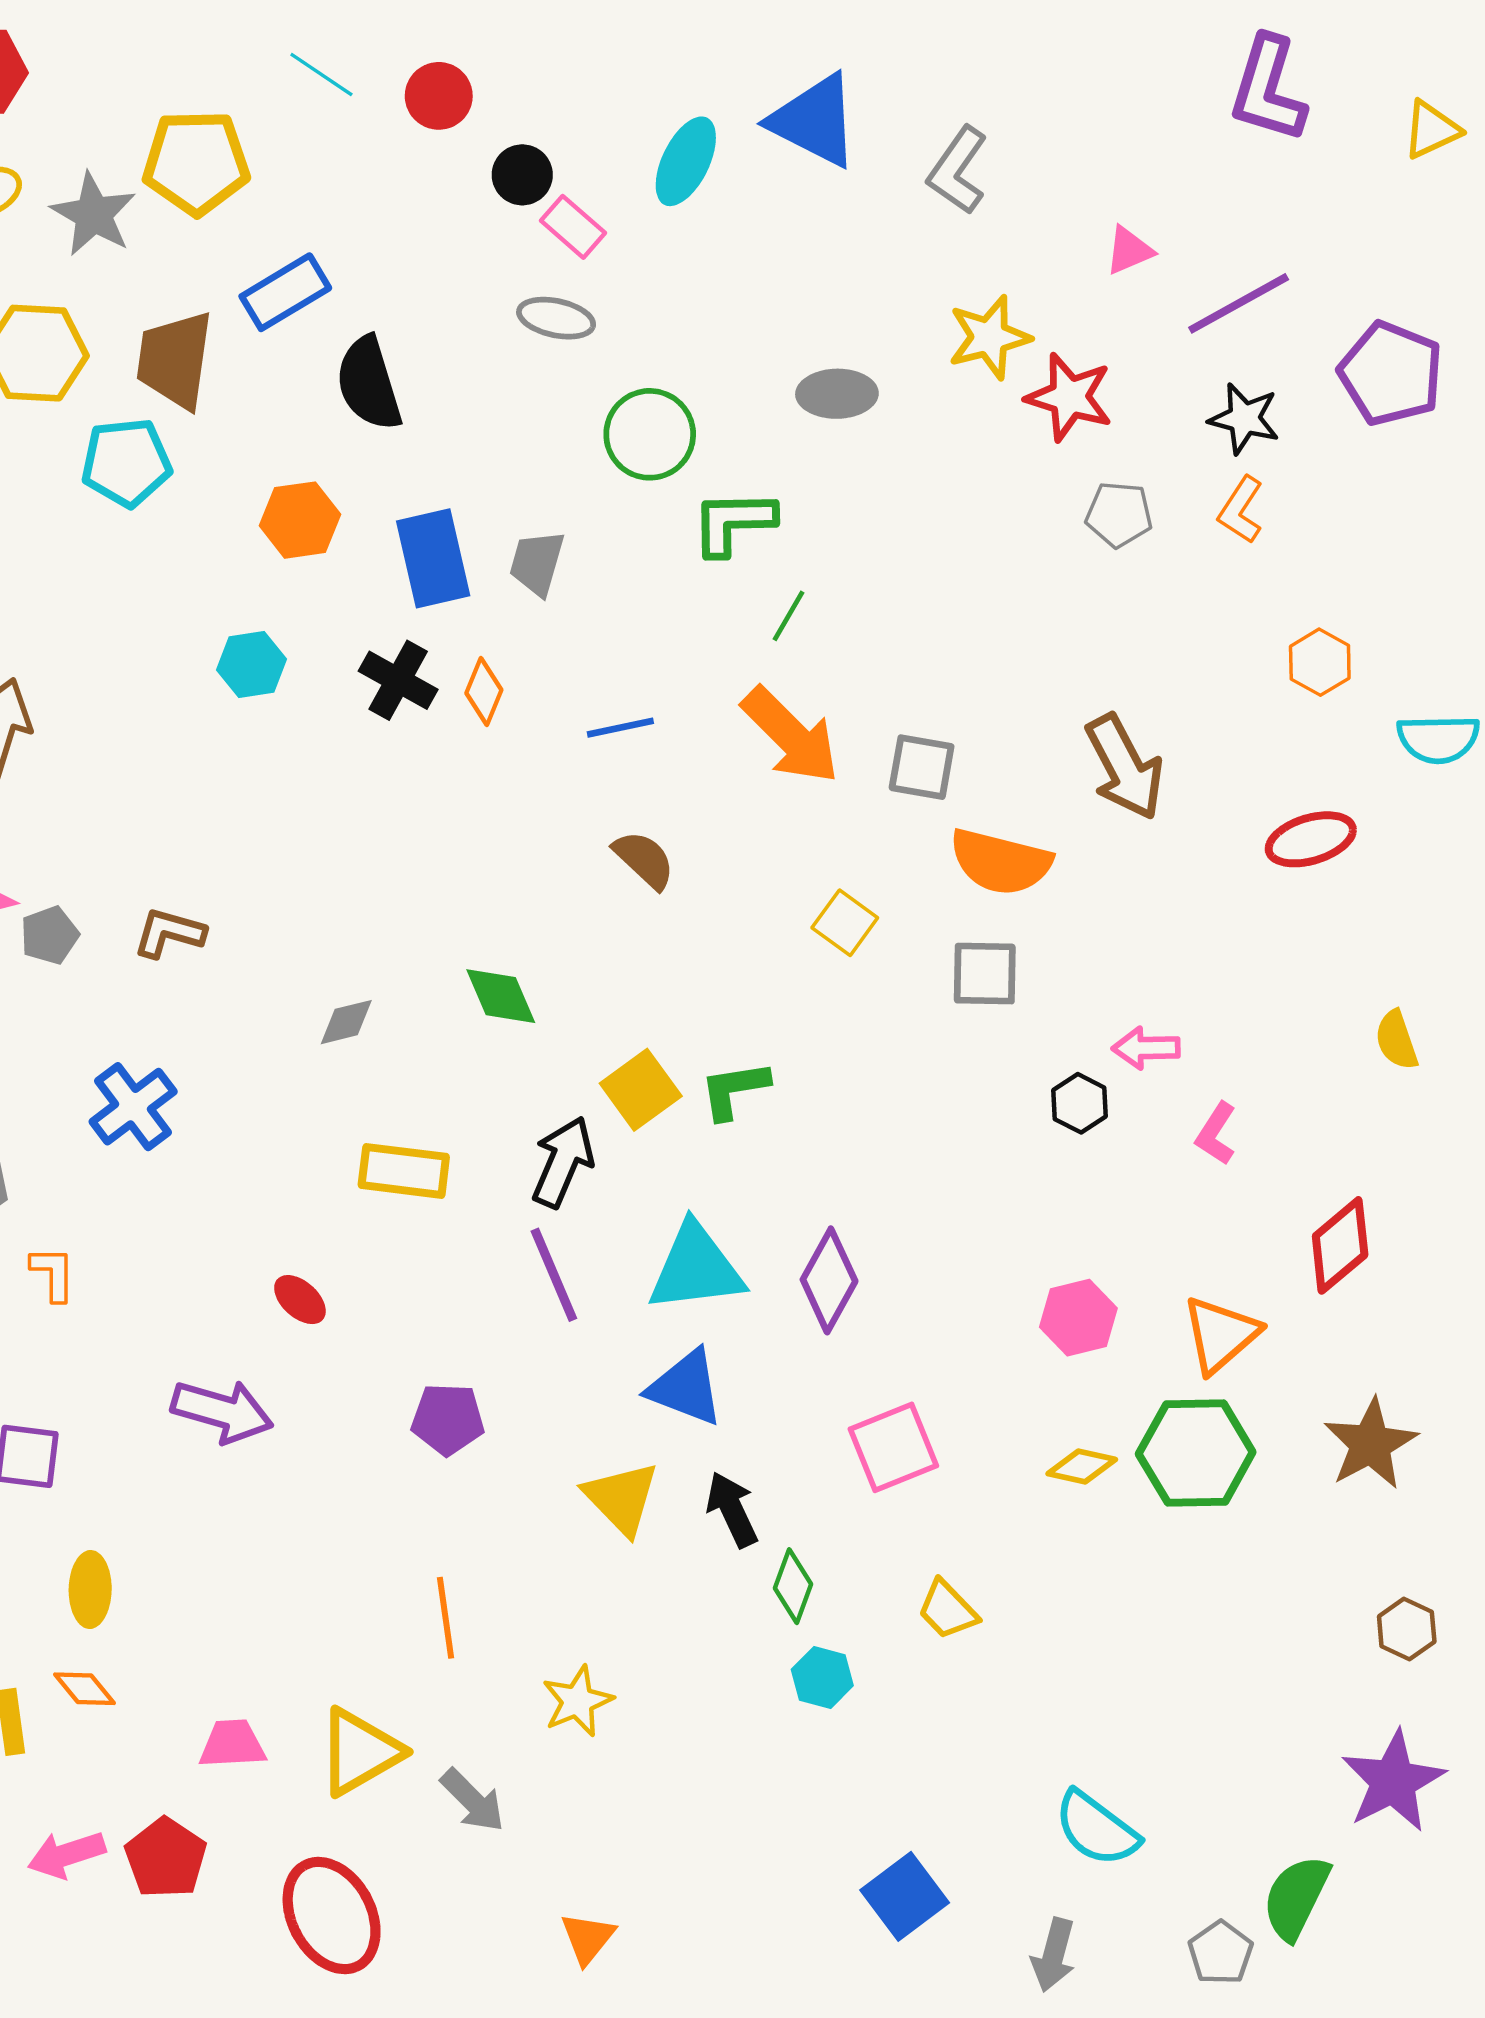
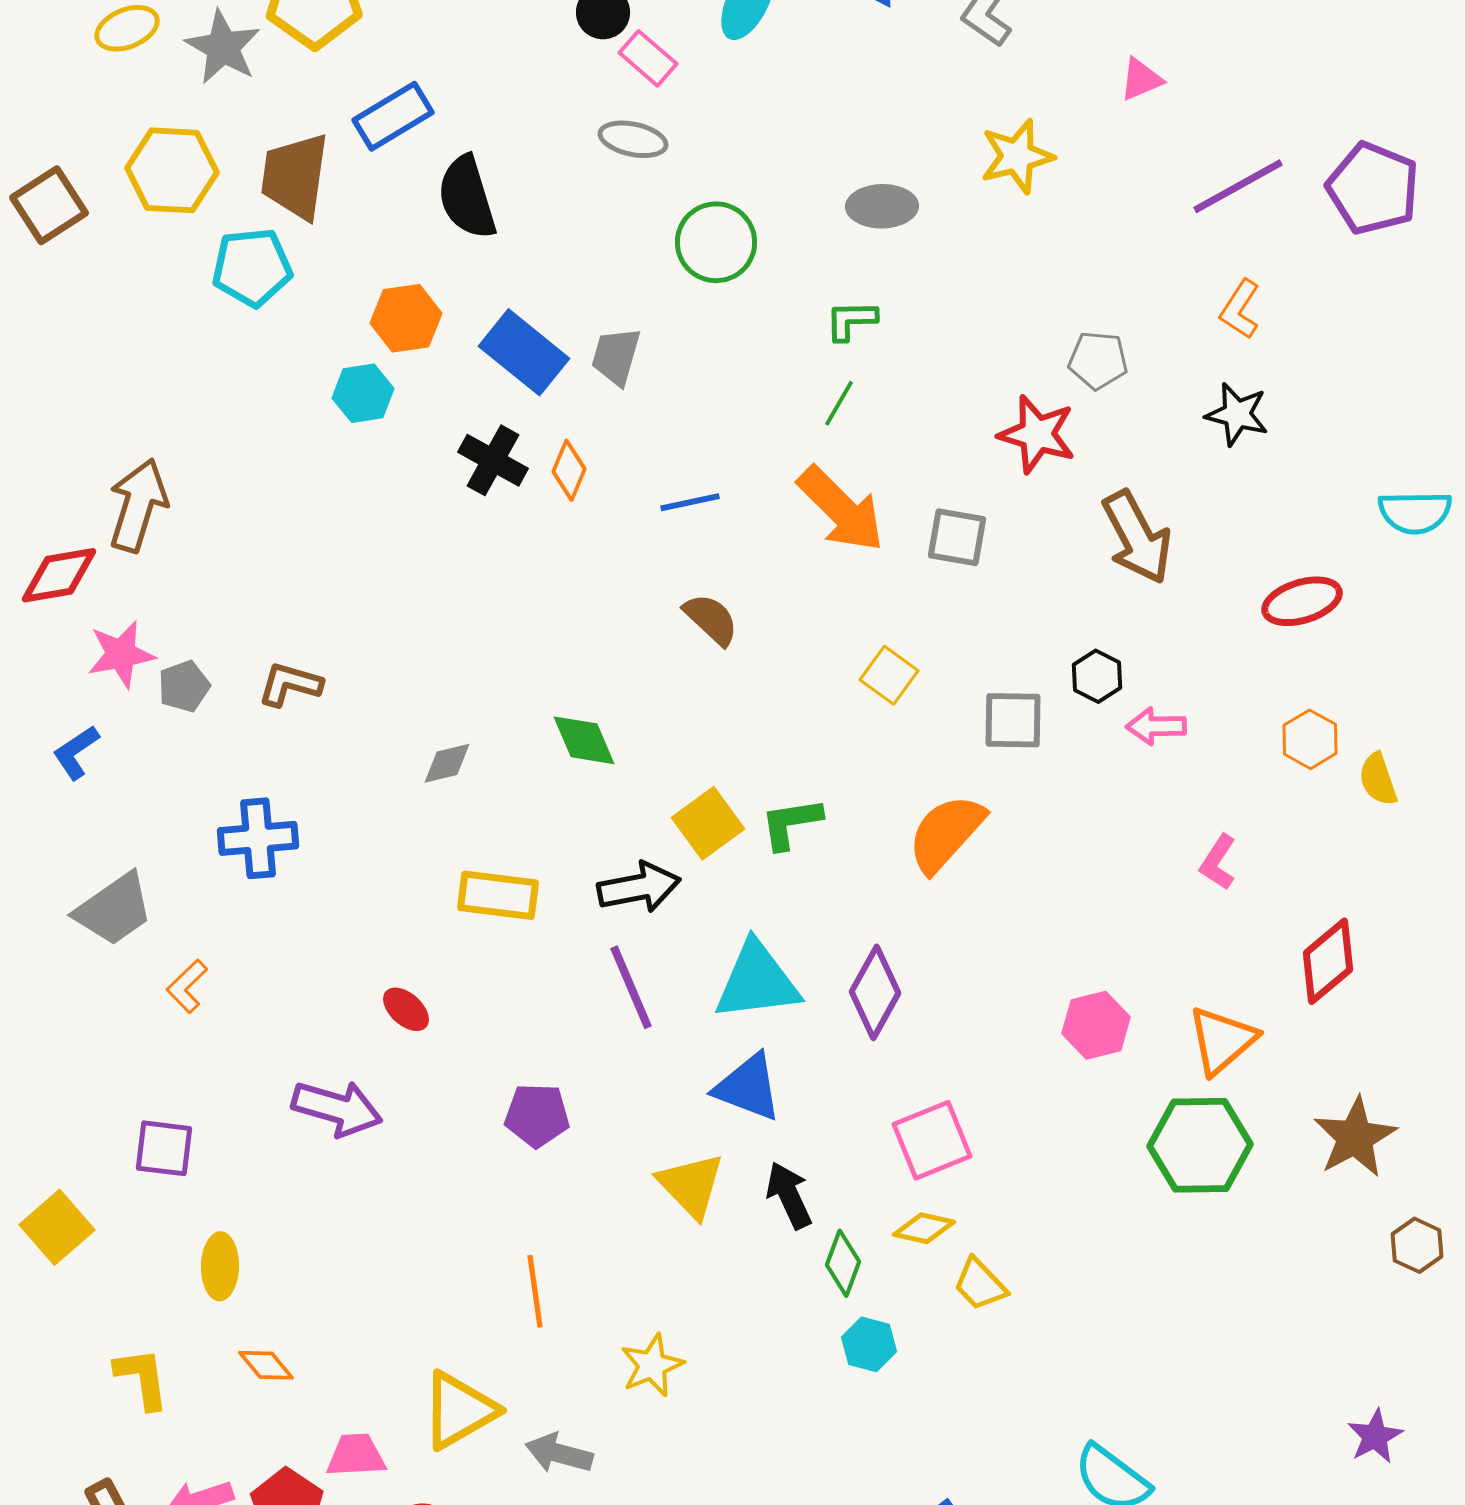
purple line: (1239, 303) -> (1238, 186), moved
red star: (1069, 397) -> (1037, 434), moved
black star: (1244, 419) -> (1237, 414), moved
gray pentagon: (1119, 514) -> (1098, 360), moved
green L-shape: (733, 522) -> (851, 320), moved, size x0.7
blue rectangle: (433, 558) -> (524, 352), turned -38
orange hexagon: (1320, 662) -> (1310, 739), moved
cyan hexagon: (251, 664) -> (363, 393), moved
orange semicircle: (1001, 862) -> (946, 833), moved, turned 118
pink arrow: (1146, 1048) -> (1156, 726), moved
black hexagon: (1079, 1103) -> (1097, 676), moved
blue cross: (133, 1107) -> (258, 838), turned 32
black arrow: (563, 1162) -> (639, 887), turned 56
orange L-shape: (53, 1274) -> (187, 986), turned -134
yellow diamond: (1082, 1467) -> (924, 1228), moved
brown hexagon: (1407, 1629) -> (1417, 1245), moved
orange diamond: (85, 1689) -> (266, 1365), moved
pink trapezoid: (232, 1744) -> (356, 1455), moved
purple star: (1393, 1781) -> (1375, 1436), size x0.6
gray arrow: (473, 1800) -> (559, 1453), turned 150

